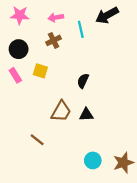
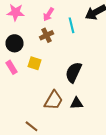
pink arrow: (56, 17) -> (48, 14), turned -48
black semicircle: (83, 81) -> (74, 72), size x1.5

